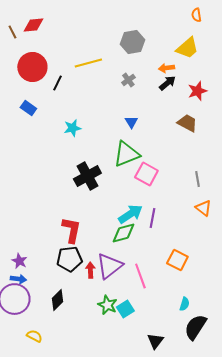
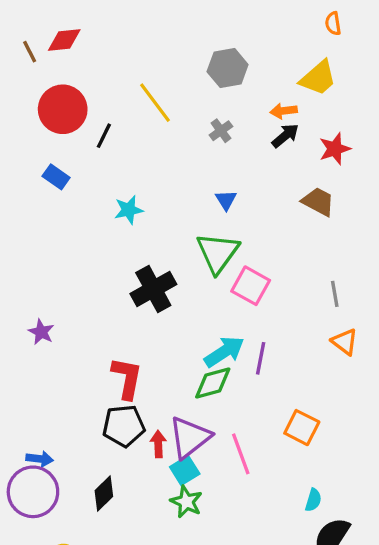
yellow line: (88, 63) -> (155, 103), turned 68
green triangle: (126, 154) -> (218, 253), turned -32
purple star: (19, 261) -> (41, 332), moved
cyan square: (125, 309) -> (185, 470), moved

